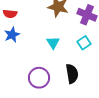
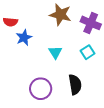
blue star: (12, 35) -> (24, 38), moved

